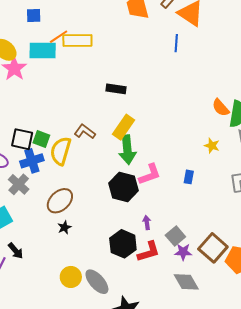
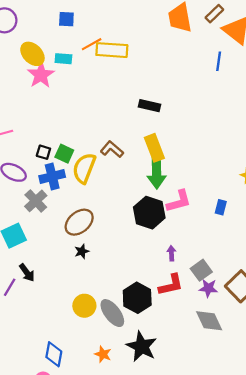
cyan rectangle: (43, 51) -> (63, 59), moved, size x0.6
yellow rectangle: (124, 127) -> (154, 148), turned -60
black square: (22, 139) -> (43, 152), size x0.6
black hexagon: (123, 244) -> (137, 298), moved

